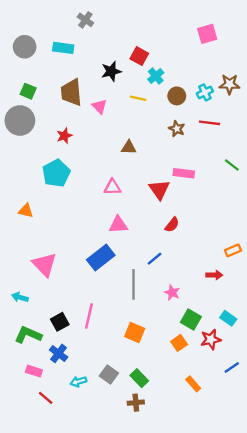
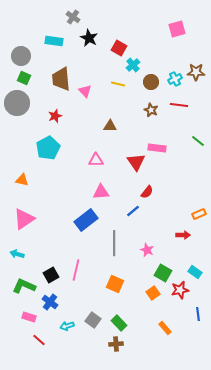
gray circle: (25, 47) -> (21, 56), moved
black star: (111, 71) -> (89, 38), moved, turned -30
blue line: (155, 259) -> (133, 211), moved
pink triangle: (44, 264) -> (24, 219), moved, turned 40
blue line: (232, 368) -> (198, 314), turned -64

